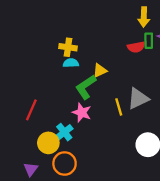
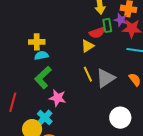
yellow triangle: (100, 71) -> (88, 46), moved
green L-shape: (86, 87) -> (43, 77), moved
yellow line: (119, 107) -> (88, 74), moved

